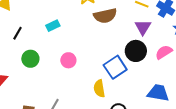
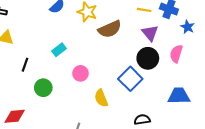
pink semicircle: (164, 52) -> (176, 54), turned -30
pink circle: (68, 60) -> (80, 73), moved
yellow semicircle: (99, 89) -> (101, 98), moved

